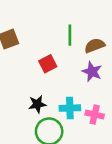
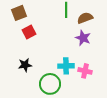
red square: (48, 64) -> (29, 32), moved
black star: (37, 104) -> (25, 65), moved

